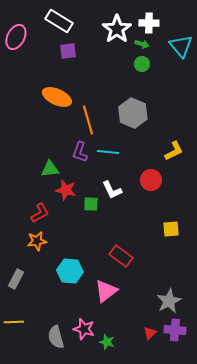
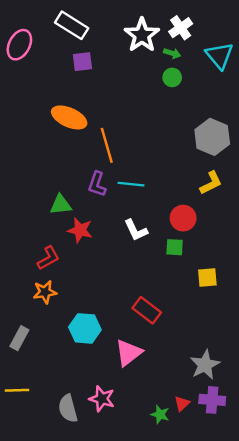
white cross: (149, 23) -> (181, 28), turned -36
gray hexagon: (133, 113) -> (212, 137), moved
green square: (91, 204) -> (175, 247), moved
green star: (107, 342) -> (160, 414), moved

